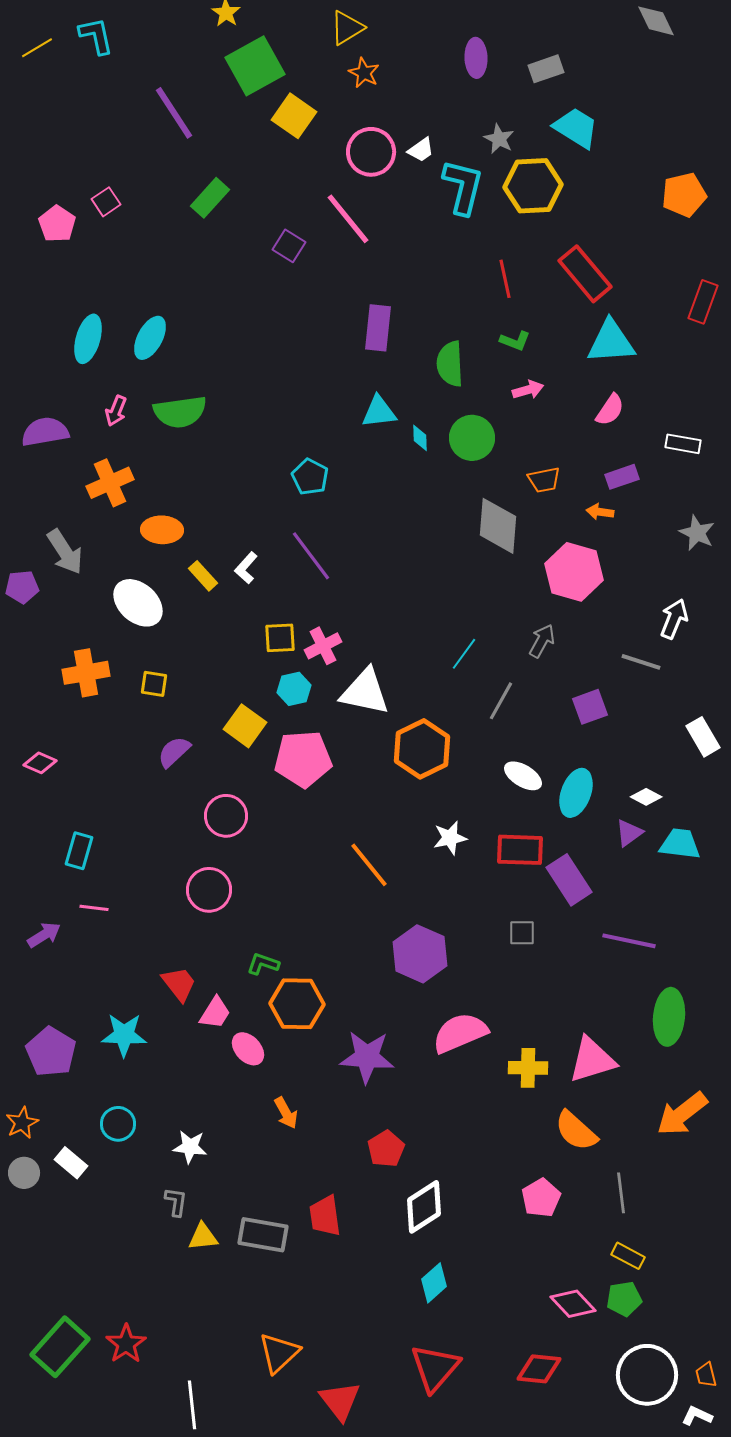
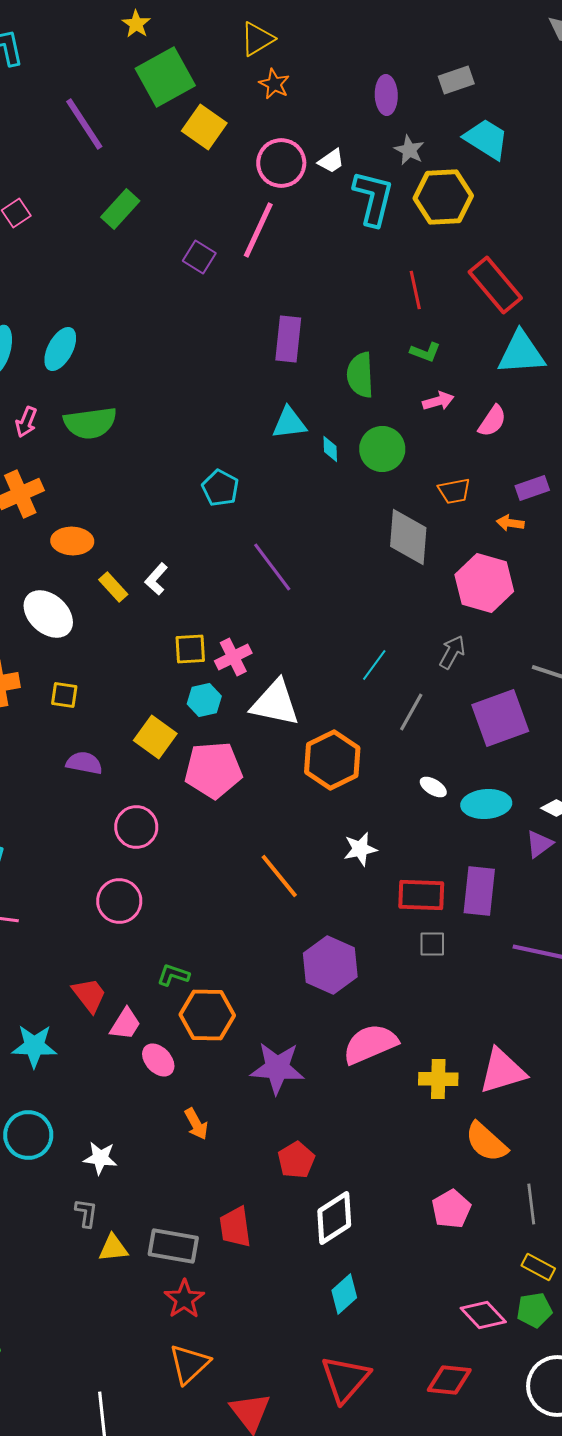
purple ellipse: (476, 58) -> (386, 95), moved
pink line: (348, 219) -> (258, 230), turned 64
pink semicircle: (610, 410) -> (492, 421), moved
purple line: (311, 556) -> (272, 567), moved
purple square: (590, 707) -> (500, 718), size x1.6
purple semicircle: (174, 752) -> (84, 763), turned 54
white ellipse: (523, 776) -> (433, 787), size x0.7
cyan ellipse: (576, 793) -> (486, 804), turned 66
red rectangle: (520, 850) -> (421, 895), moved
purple rectangle: (569, 880) -> (479, 891), turned 39
cyan circle: (118, 1124) -> (28, 1135), size x1.4
red star: (126, 1344) -> (184, 1299), moved

